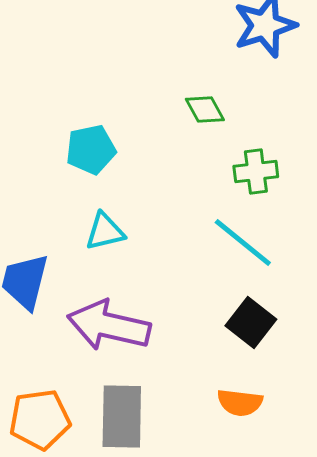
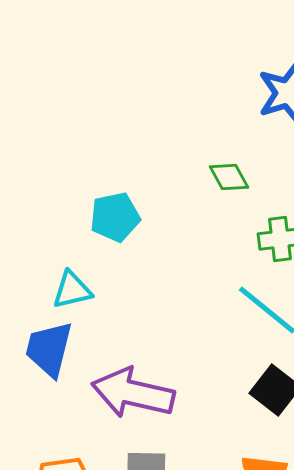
cyan triangle: (105, 232) -> (72, 290), moved

